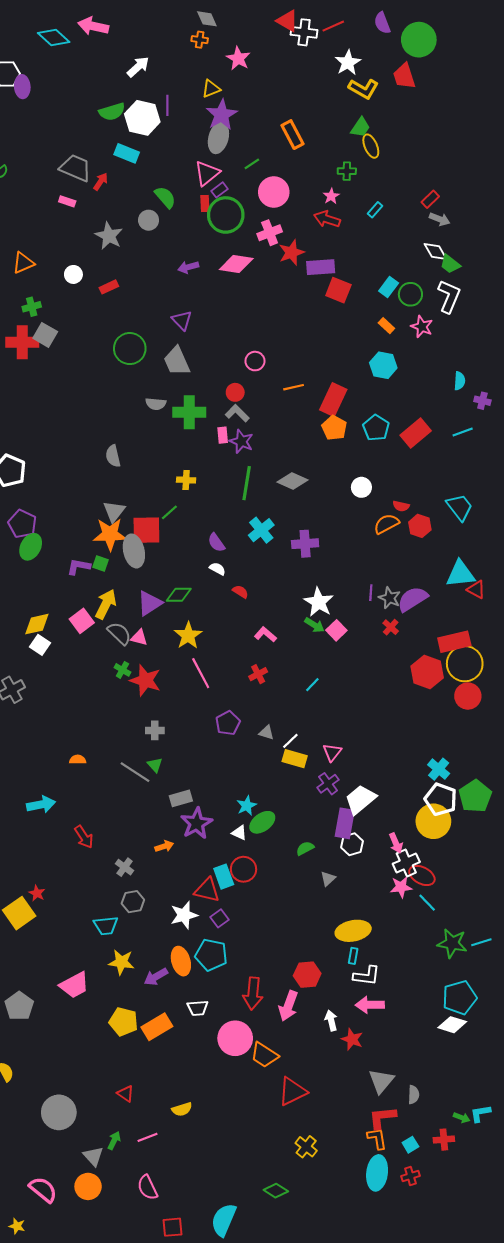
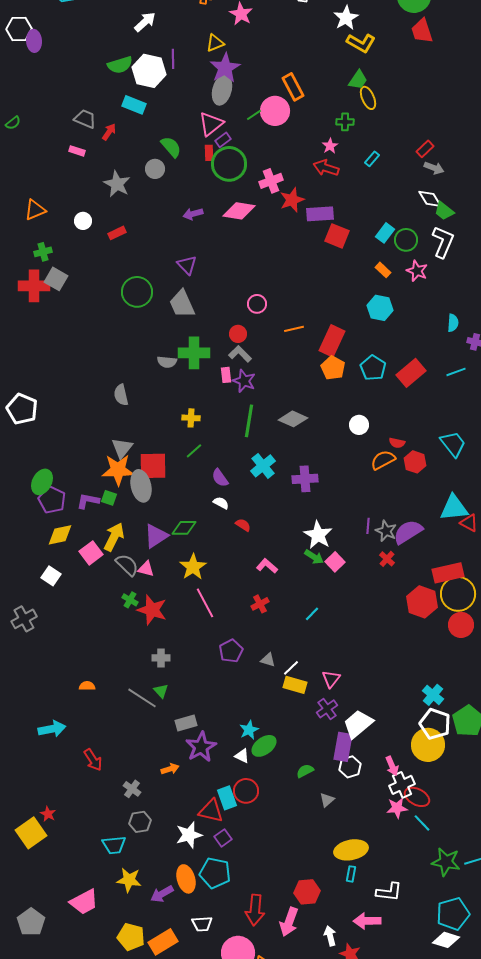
red trapezoid: (404, 76) -> (422, 31), moved
gray trapezoid: (75, 168) -> (85, 119), size x0.7
pink circle: (274, 192) -> (275, 111), moved
gray semicircle: (156, 404) -> (167, 362), moved
green line: (169, 512) -> (194, 451), moved
purple pentagon: (22, 524) -> (52, 500), moved
yellow diamond: (37, 624) -> (60, 535), moved
white L-shape: (367, 976) -> (389, 892), moved

